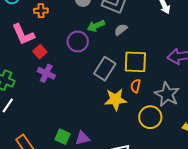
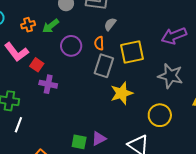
green arrow: (96, 26) -> (51, 26), moved
orange semicircle: (136, 86) -> (99, 43), moved
yellow circle: (150, 117) -> (160, 115), moved

